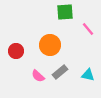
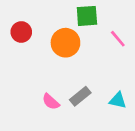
orange circle: (50, 45) -> (65, 43), moved
red circle: (16, 51) -> (21, 32), moved

